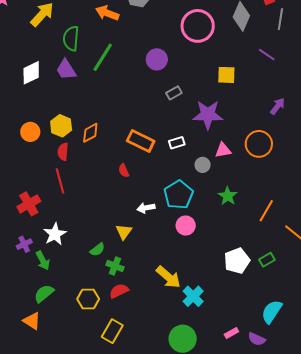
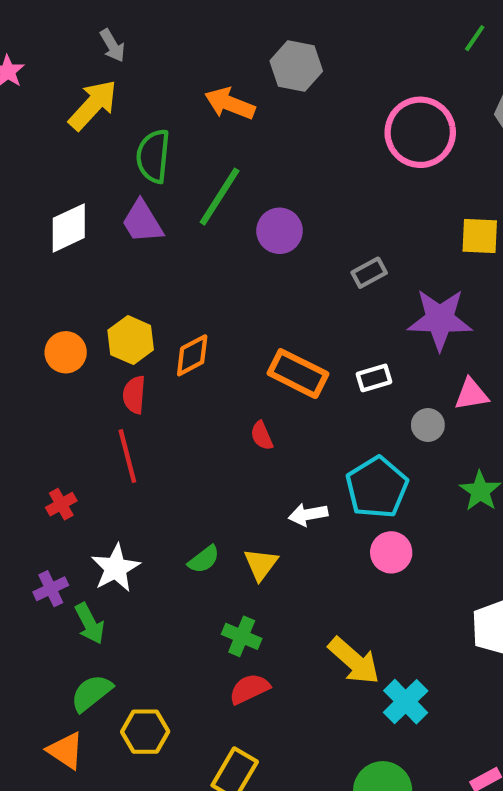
purple circle: (157, 59) -> (280, 231), moved
red cross: (29, 204) -> (61, 504), size x0.6
green semicircle: (97, 250) -> (204, 559), moved
yellow hexagon: (88, 299) -> (145, 732), moved

